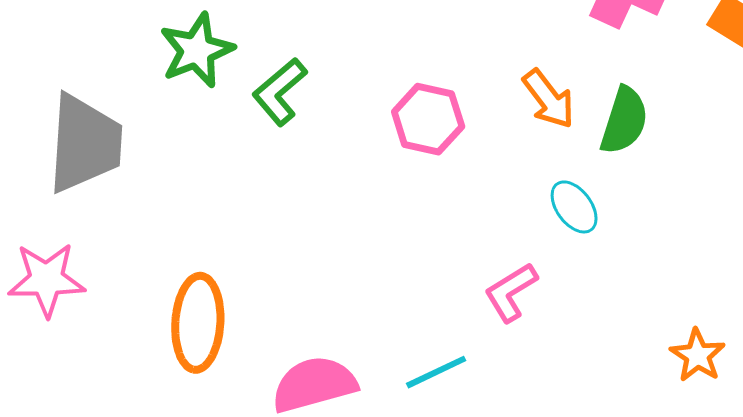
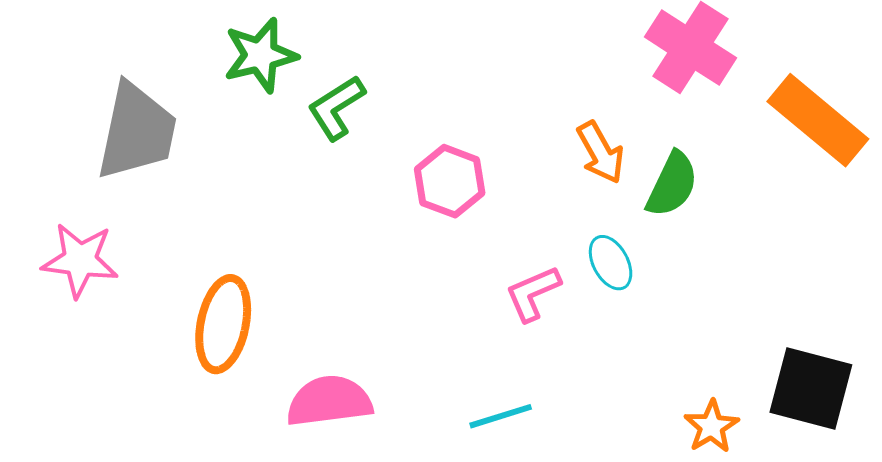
pink hexagon: (428, 119) -> (450, 181), moved
pink L-shape: (511, 292) -> (533, 293), moved
cyan line: (436, 372) -> (501, 416), moved

